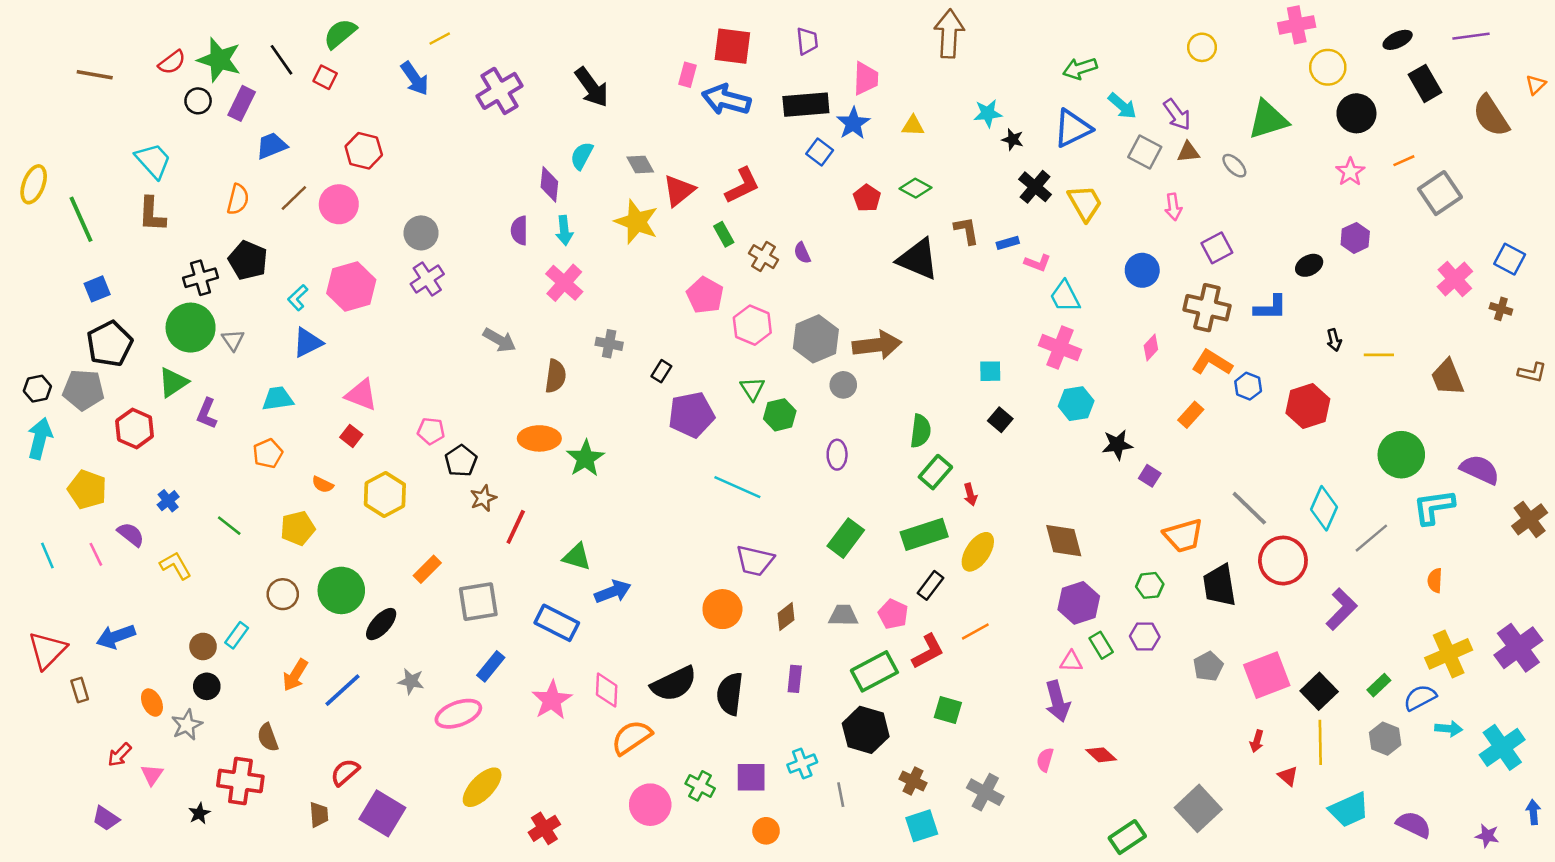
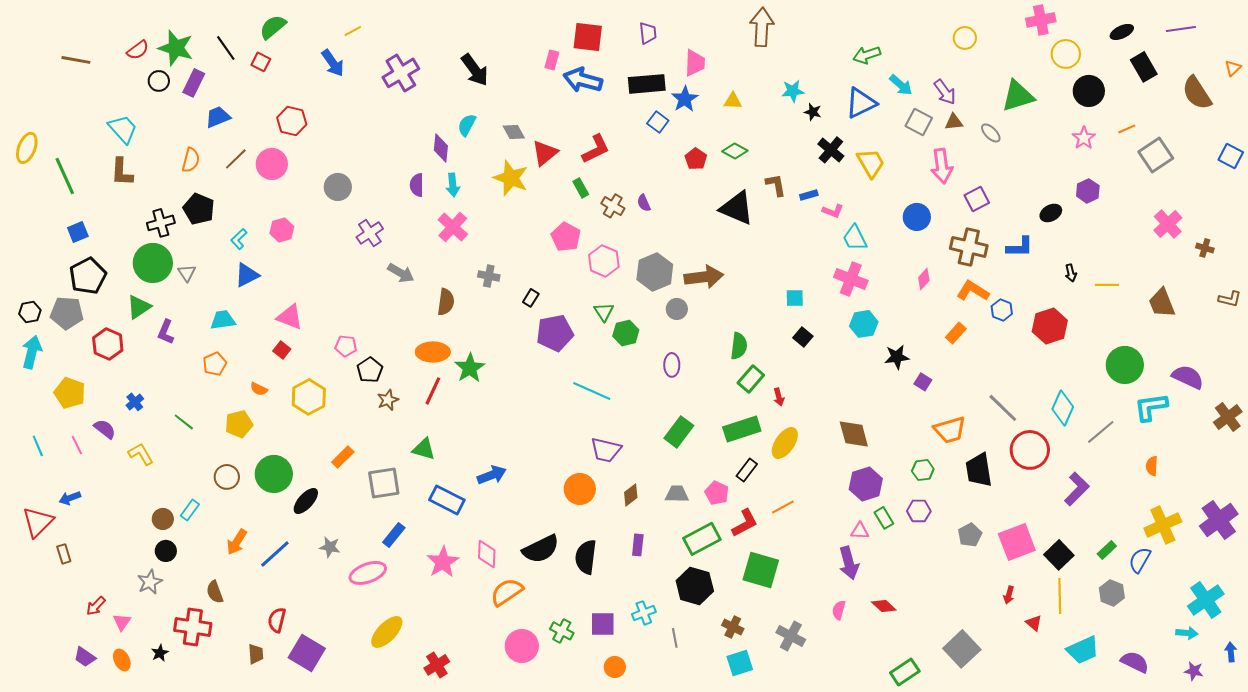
pink arrow: (1173, 207) -> (942, 166), size x1.6
blue square: (1510, 259) -> (1231, 156), moved
purple cross: (427, 279) -> (370, 233), moved
pink hexagon: (351, 286) -> (282, 230), size x0.6
red line: (516, 527) -> (433, 391), moved
green triangle: (577, 557) -> (424, 449), moved
blue arrow: (116, 636) -> (70, 498), moved, size x0.7
blue semicircle: (1420, 698) -> (1140, 560), turned -32
orange ellipse: (152, 703) -> (122, 660), moved
green square: (948, 710) -> (761, 570), size x1.6
cyan arrow: (1449, 729) -> (1187, 633), moved
red semicircle: (345, 772) -> (277, 620), turned -35

